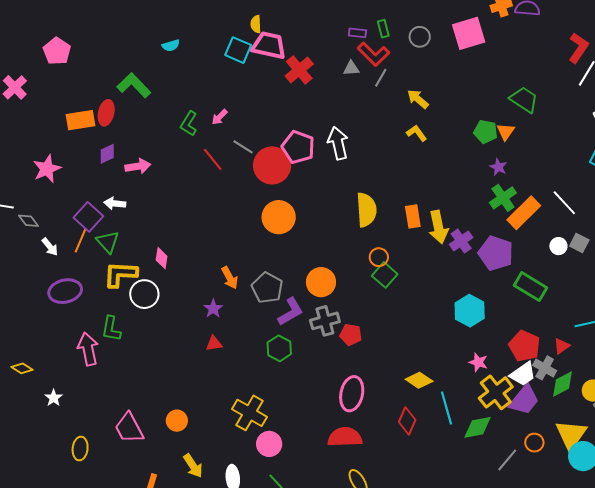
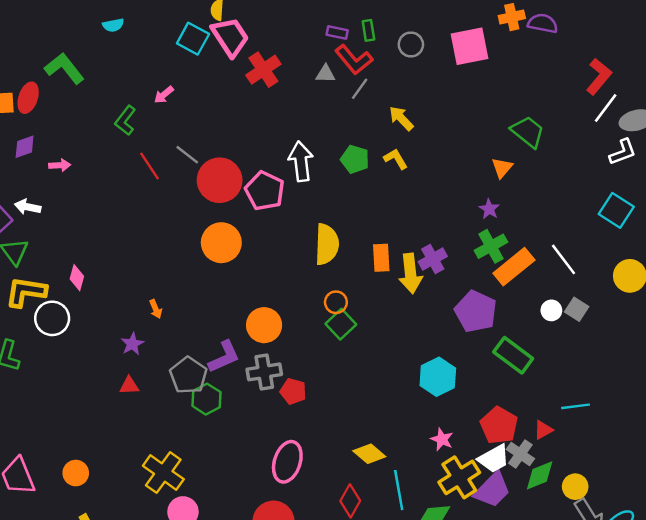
pink trapezoid: (269, 45) -> (230, 37), turned 39
pink arrow: (220, 117) -> (164, 95), moved
green pentagon: (486, 132) -> (355, 159), moved
pink pentagon: (298, 147) -> (265, 191), moved
pink arrow: (138, 166) -> (60, 165), size x0.7
purple cross: (461, 241) -> (433, 259), moved
orange arrow: (230, 278) -> (156, 309), size x0.7
gray pentagon: (267, 288) -> (188, 375), moved

